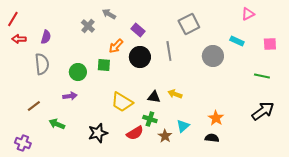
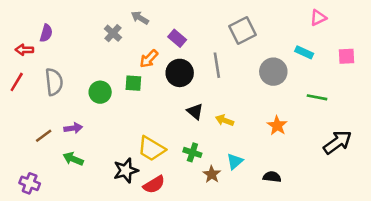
red line: (13, 19) -> (17, 82), moved
purple semicircle: (46, 37) -> (46, 33), moved
green line: (262, 76) -> (317, 97), moved
purple arrow: (70, 96) -> (73, 128), moved
black triangle: (154, 97) -> (195, 111), moved, turned 32
yellow trapezoid: (122, 102) -> (151, 149), moved
orange star: (216, 118) -> (277, 126), moved
red semicircle: (135, 133) -> (154, 185), moved

